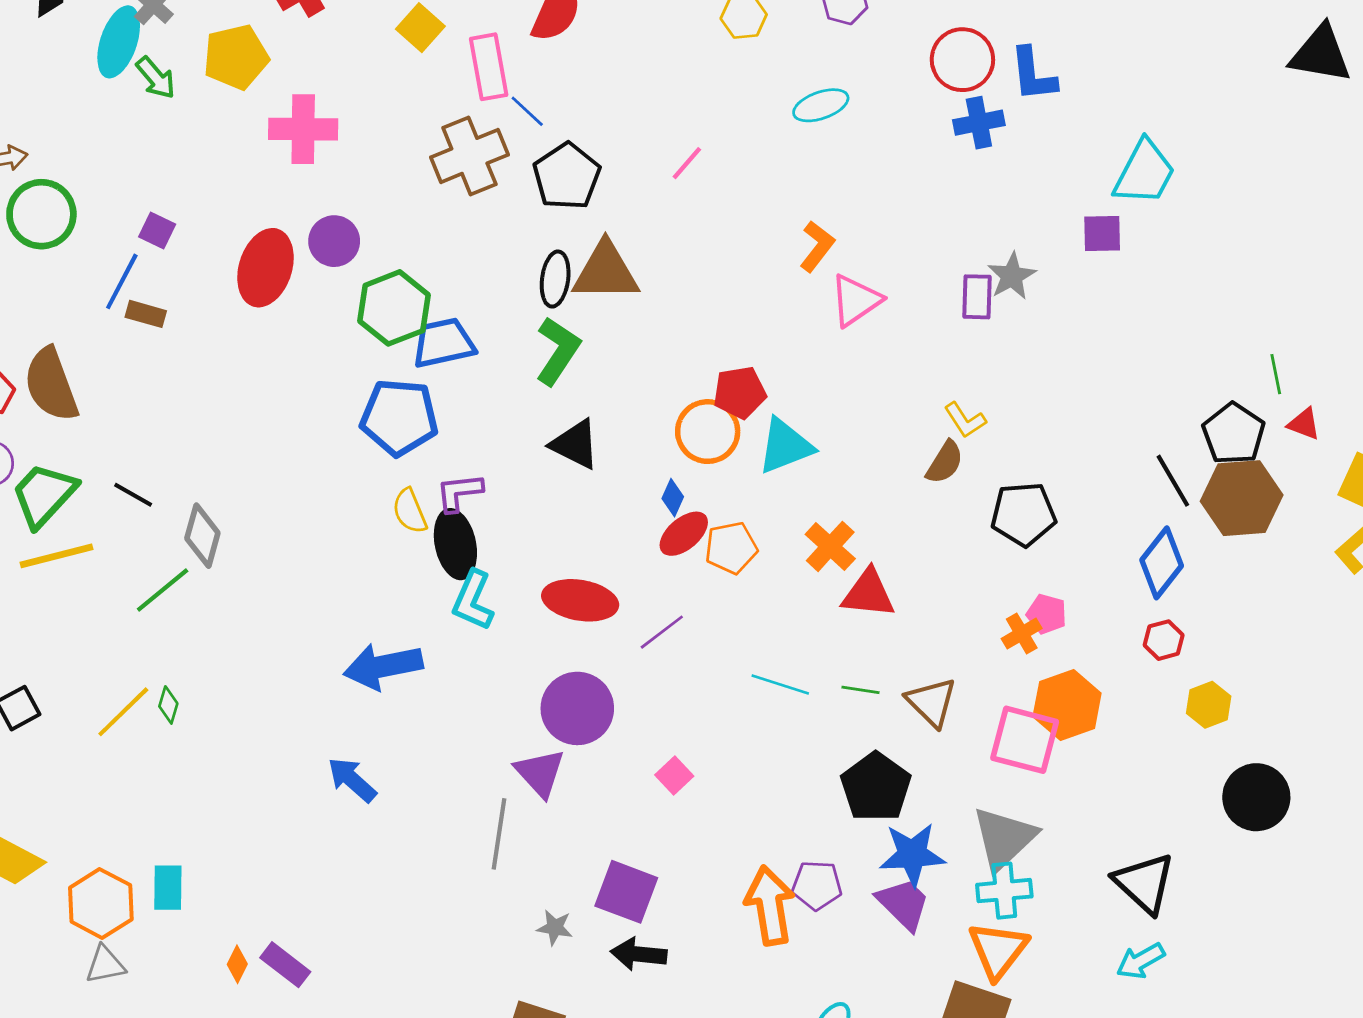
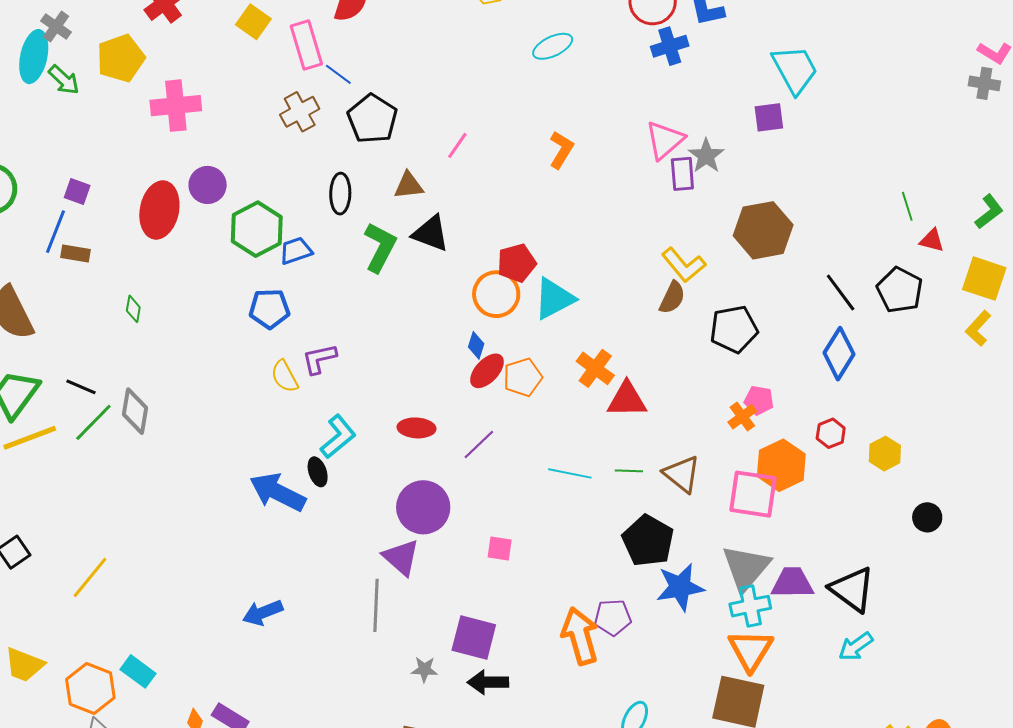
brown cross: (469, 156) -> (300, 112), size x0.7
pink line: (687, 163) -> (457, 145), moved
cyan trapezoid: (1144, 173) -> (795, 69), turned -50
brown triangle: (606, 272) -> (409, 185), size x0.6
black ellipse: (555, 279) -> (340, 194), moved
pink triangle: (856, 300) -> (665, 140), moved
blue trapezoid: (444, 343) -> (296, 251), size x0.7
blue pentagon: (399, 417) -> (269, 309), size x0.7
yellow L-shape: (965, 420) -> (684, 265), size x1.4
black pentagon: (1234, 434) -> (900, 290), moved
black triangle: (575, 444) -> (431, 233), moved
brown hexagon: (1242, 498) -> (763, 230), moved
black ellipse: (455, 544) -> (318, 472), moved, size x0.6
green line: (163, 590) -> (93, 422), moved
cyan L-shape: (473, 600) -> (338, 437), turned -147
red ellipse: (580, 600) -> (417, 428), size x0.7
red hexagon: (1164, 640) -> (831, 433), moved
blue arrow: (383, 666) -> (278, 492), turned 44
green diamond: (168, 705) -> (133, 309), moved
yellow line: (123, 712) -> (90, 577), moved
pink square: (674, 775) -> (500, 549), turned -32
blue arrow: (352, 780) -> (263, 613), moved, turned -57
black circle: (1256, 797) -> (927, 517), size x0.6
cyan rectangle: (168, 888) -> (138, 671), turned -48
purple trapezoid: (903, 904) -> (792, 583), moved, turned -39

